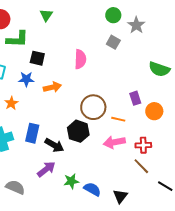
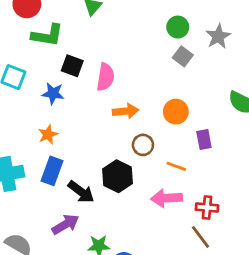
green circle: (113, 15) -> (178, 27), moved
pink semicircle: (80, 59) -> (105, 77), moved
orange arrow: (52, 87) -> (126, 111), moved
orange star: (11, 103) -> (48, 135), moved
brown circle: (93, 107) -> (143, 145), size x0.6
orange circle: (154, 111) -> (176, 112), moved

